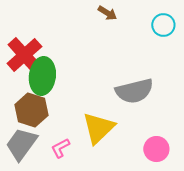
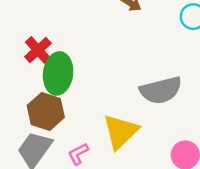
red cross: (24, 55) -> (38, 50), size x0.7

